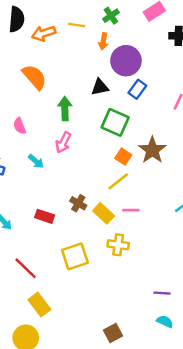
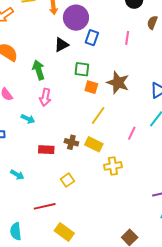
green square: (115, 122) -> (82, 69), size x0.7
orange square: (123, 157) -> (91, 87), moved
pink line: (131, 210) -> (132, 133), moved, turned -48
red rectangle: (45, 216) -> (46, 150), moved
yellow square: (75, 256) -> (67, 180), moved, size x0.6
red line: (26, 268) -> (45, 206), turned -40

